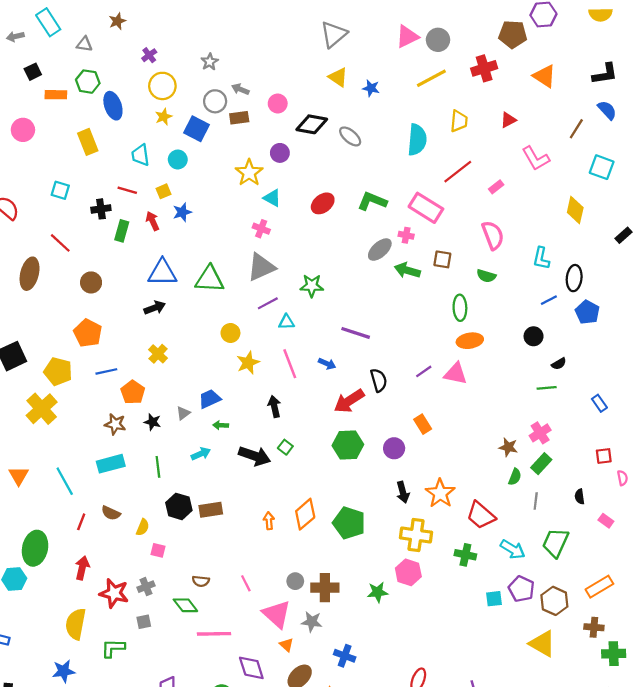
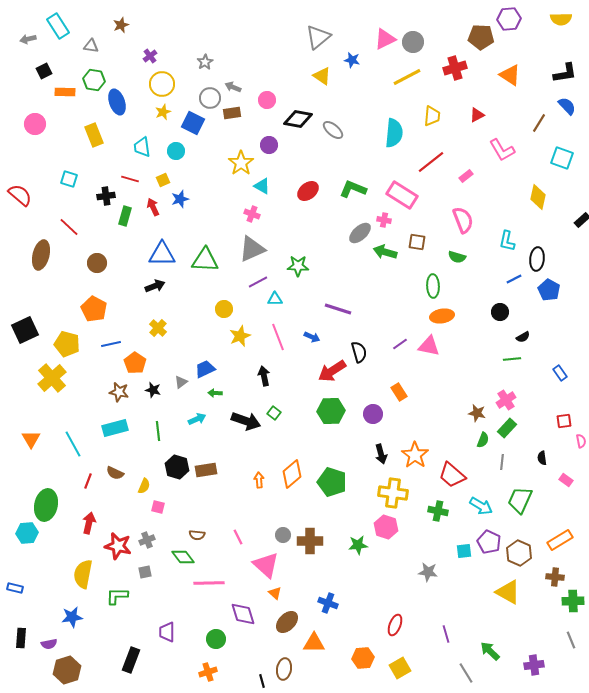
blue star: (371, 88) -> (352, 60), moved
gray star: (312, 622) -> (428, 572), moved

